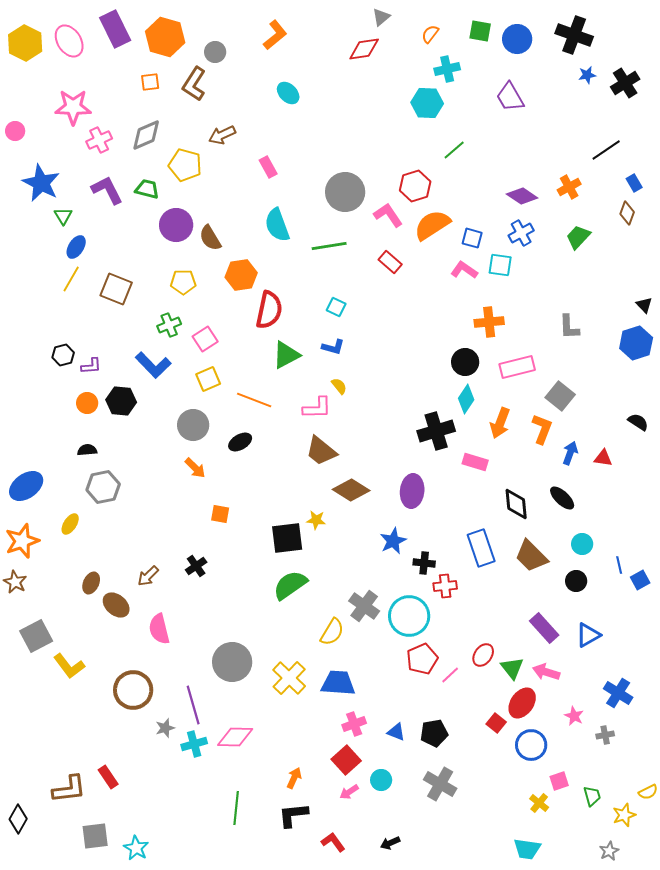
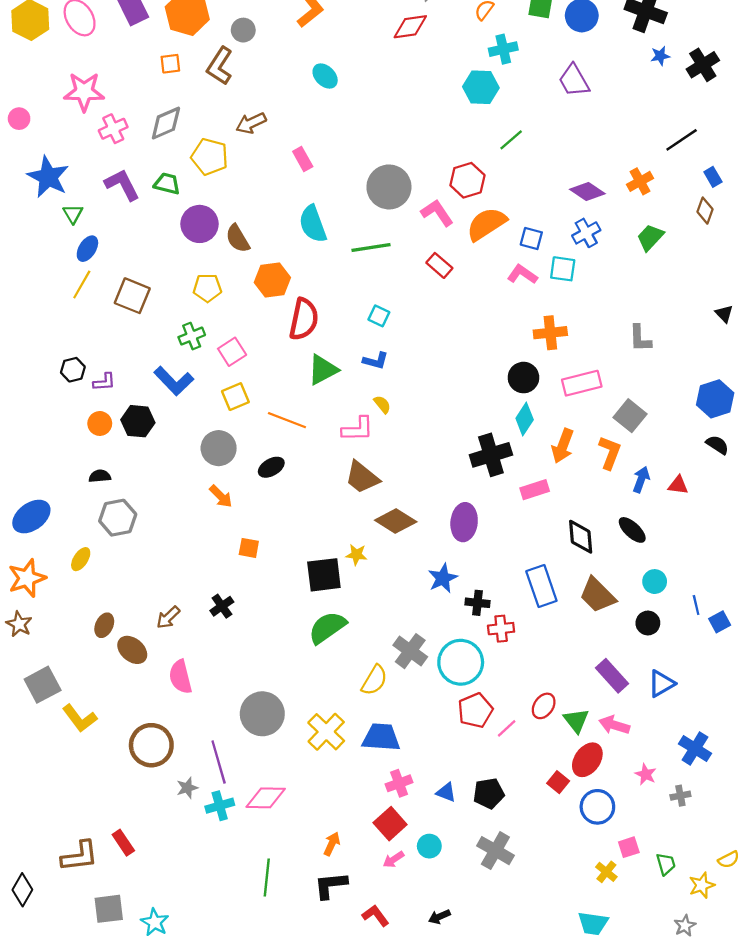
blue hexagon: (636, 343) -> (715, 399), moved
pink rectangle: (475, 462) -> (535, 490), turned -35

